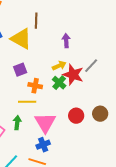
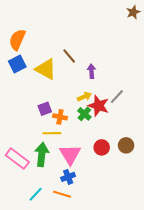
brown line: (36, 21) -> (69, 56), moved, turned -42
purple square: (20, 70) -> (45, 109), moved
green arrow: (17, 123) -> (42, 155), size x1.6

